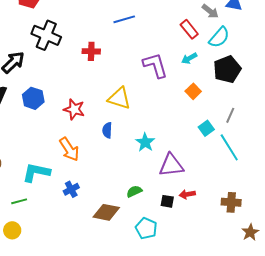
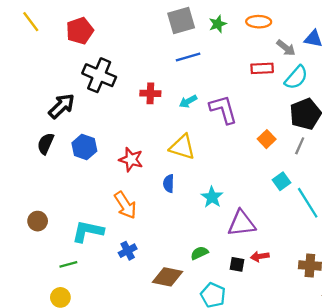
red rectangle: (189, 29) -> (262, 68), turned -54
cyan arrow: (189, 58) -> (188, 101), moved
gray line: (230, 115) -> (300, 146), moved

